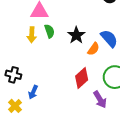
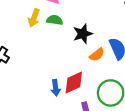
green semicircle: (49, 31) -> (55, 20), turned -80
blue arrow: (33, 92) -> (56, 88), moved, turned -48

